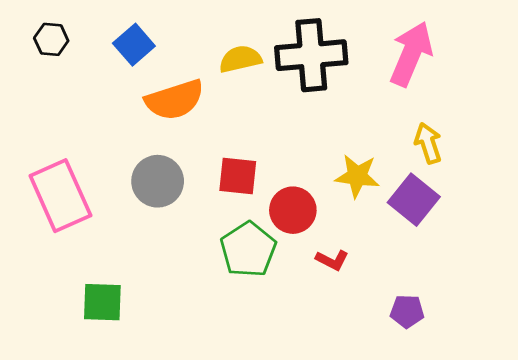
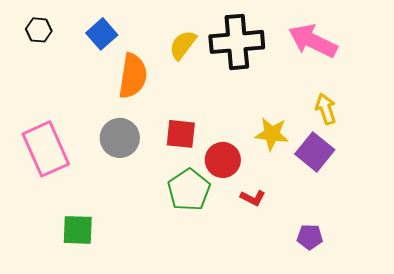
pink arrow: (411, 54) -> (313, 41), turned -87
yellow semicircle: (240, 59) -> (183, 45), turned -40
orange semicircle: (175, 100) -> (133, 76), turned -63

